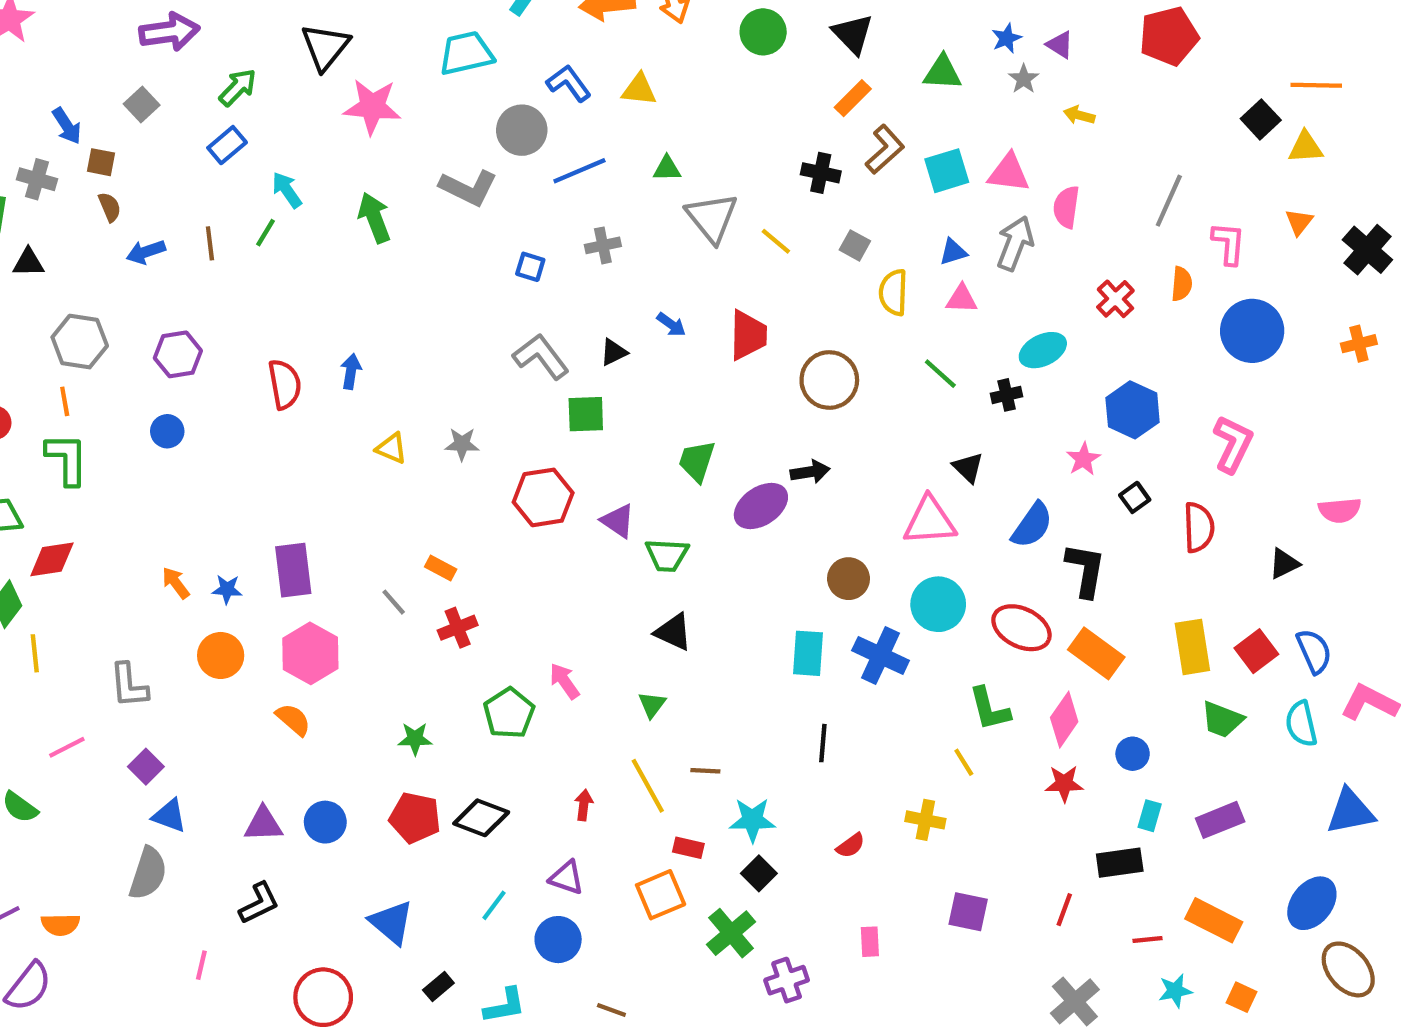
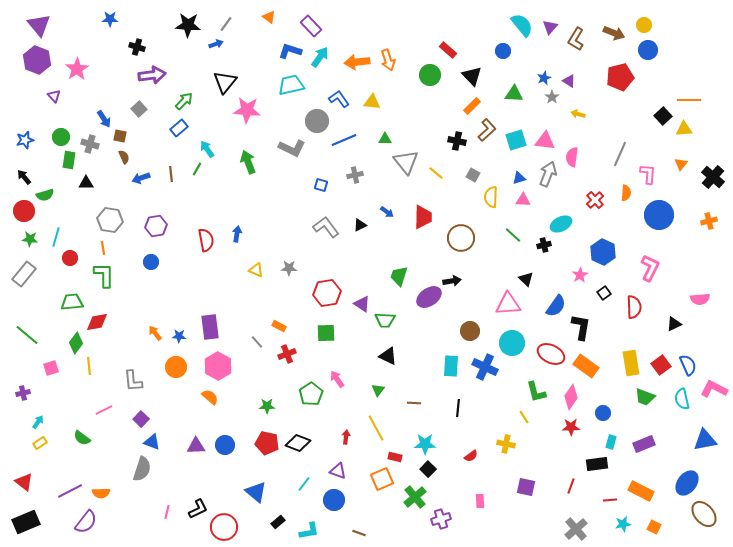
green square: (586, 414) -> (326, 333), moved
brown line: (705, 771) -> (414, 403), moved
black L-shape: (259, 903) -> (198, 509), moved

